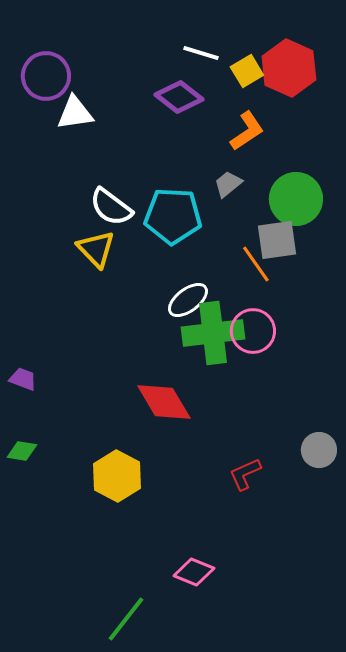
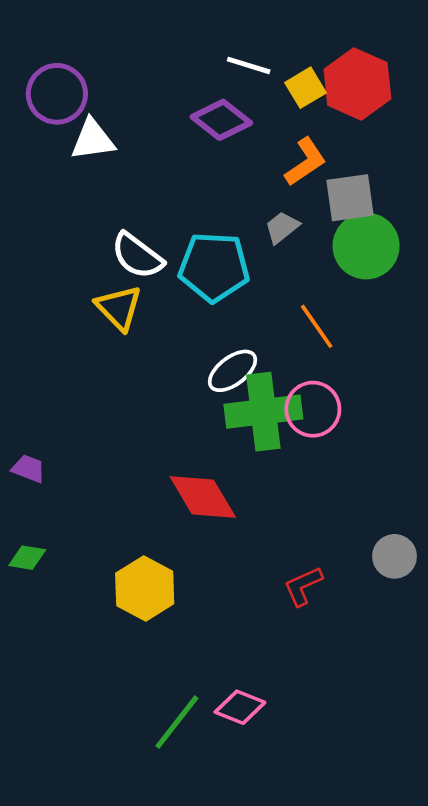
gray square: (277, 240) -> (350, 198), moved
green line: (126, 619) -> (177, 722), moved

